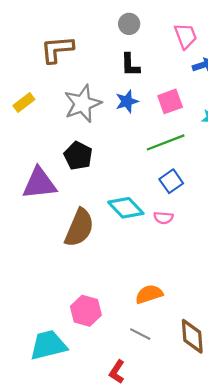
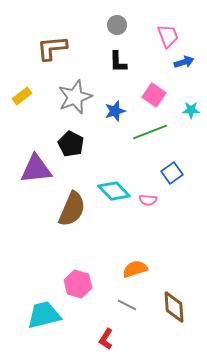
blue star: (127, 101) -> (115, 111), moved
pink square: (170, 101) -> (154, 95), turned -35
blue square: (171, 181) -> (172, 173), moved

